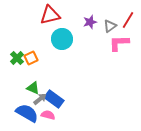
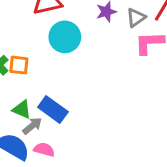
orange square: (31, 58) -> (19, 65), turned 32
blue rectangle: (54, 99) -> (53, 110), moved

